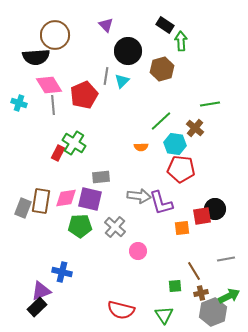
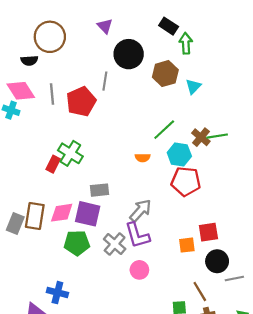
black semicircle: (36, 57) -> (29, 61), size x0.6
cyan triangle: (122, 81) -> (193, 86), moved
pink diamond: (49, 85) -> (21, 91), moved
green line: (210, 104) -> (217, 136), moved
gray line: (53, 105) -> (52, 94), moved
gray arrow: (139, 196) -> (140, 211), turned -55
purple L-shape: (161, 203) -> (137, 235), moved
black circle: (215, 209) -> (217, 261), moved

